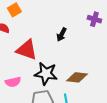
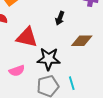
brown diamond: (77, 77) -> (82, 41), moved

